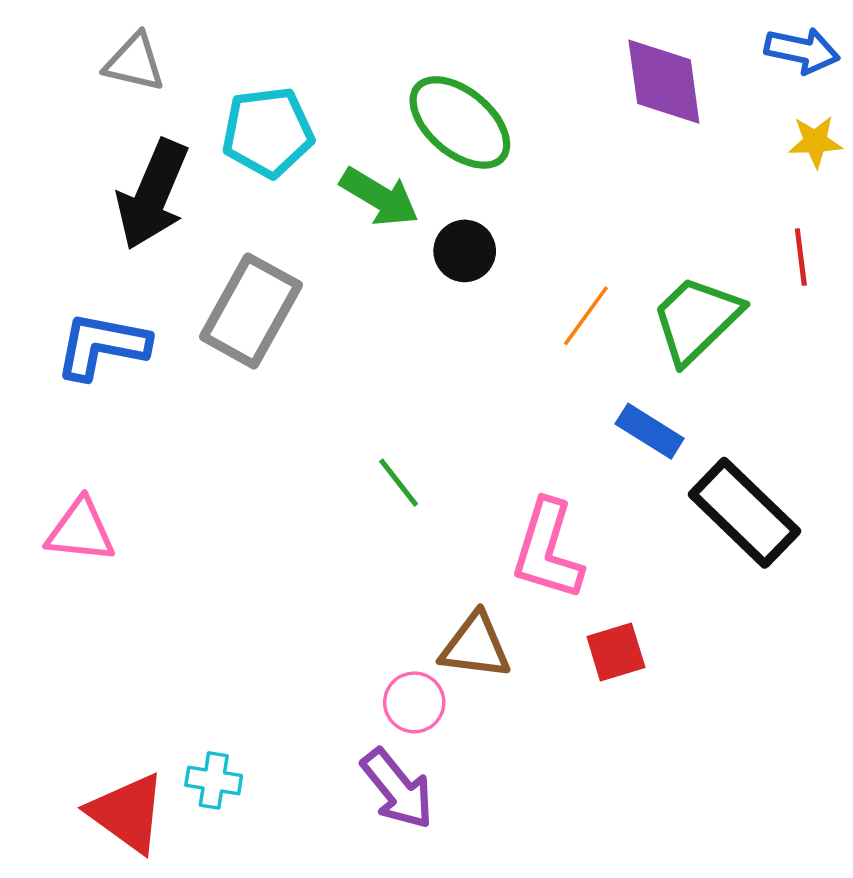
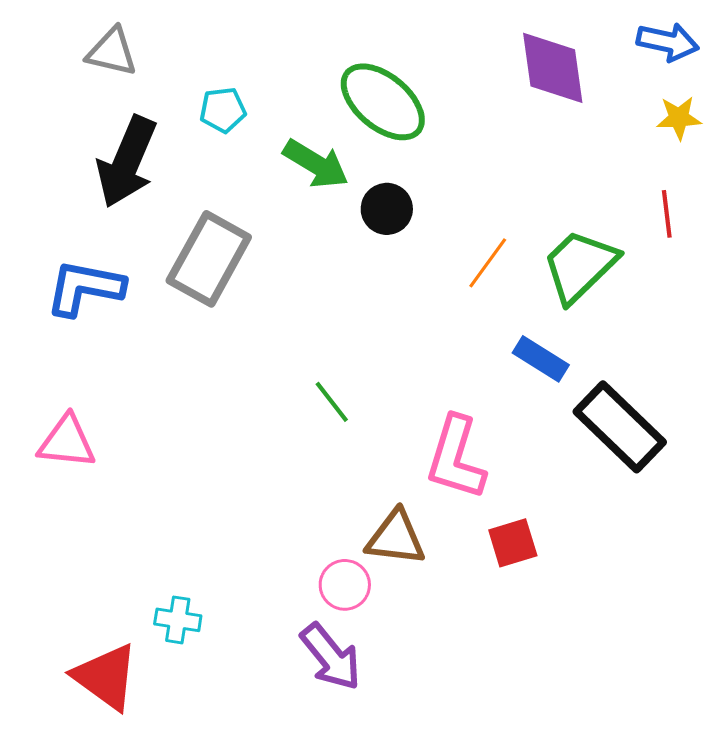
cyan pentagon: (268, 132) -> (223, 110), size x0.6
cyan cross: (214, 780) -> (178, 620), moved

